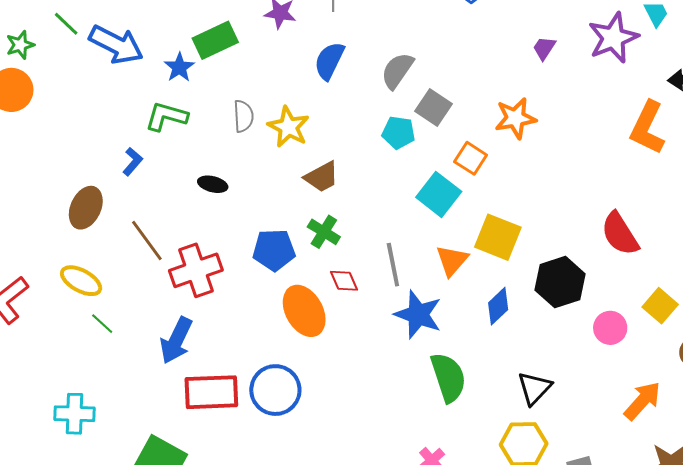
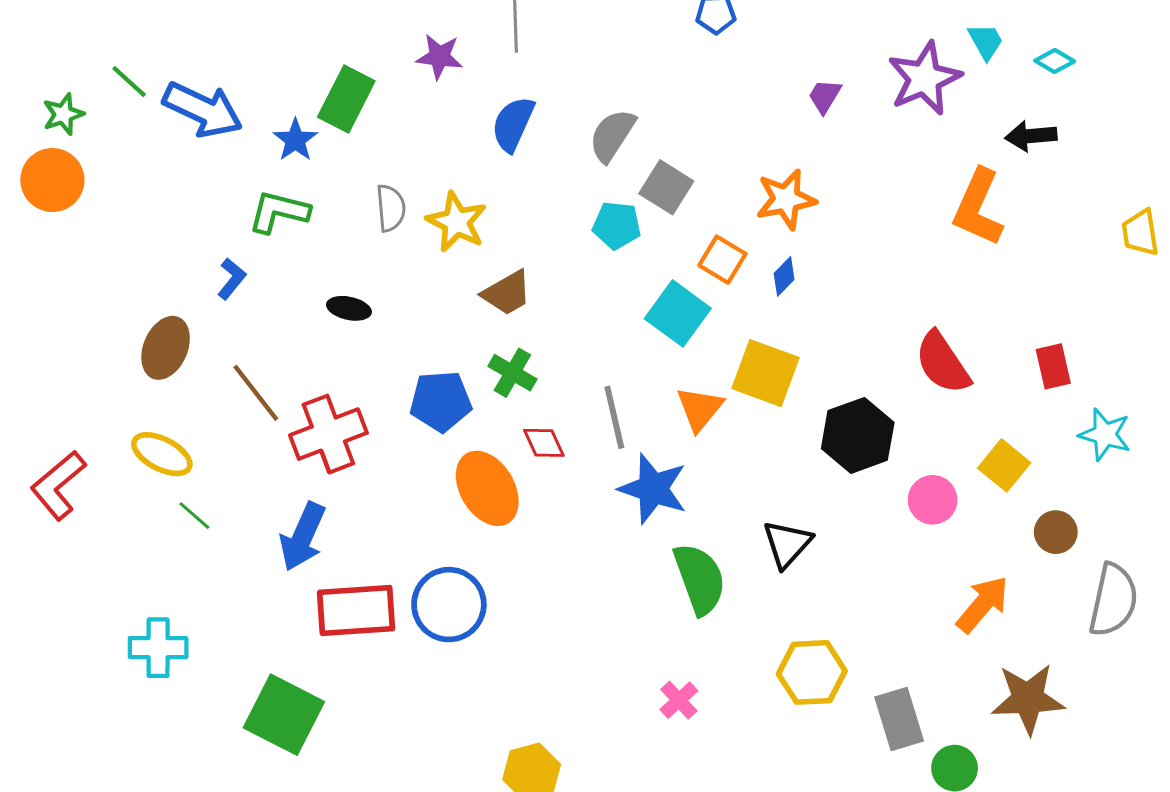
green rectangle: (215, 40) -> (346, 99), turned -36
blue diamond: (498, 306) -> (784, 276), moved, size x0.7
black triangle: (534, 388) -> (787, 544), moved

